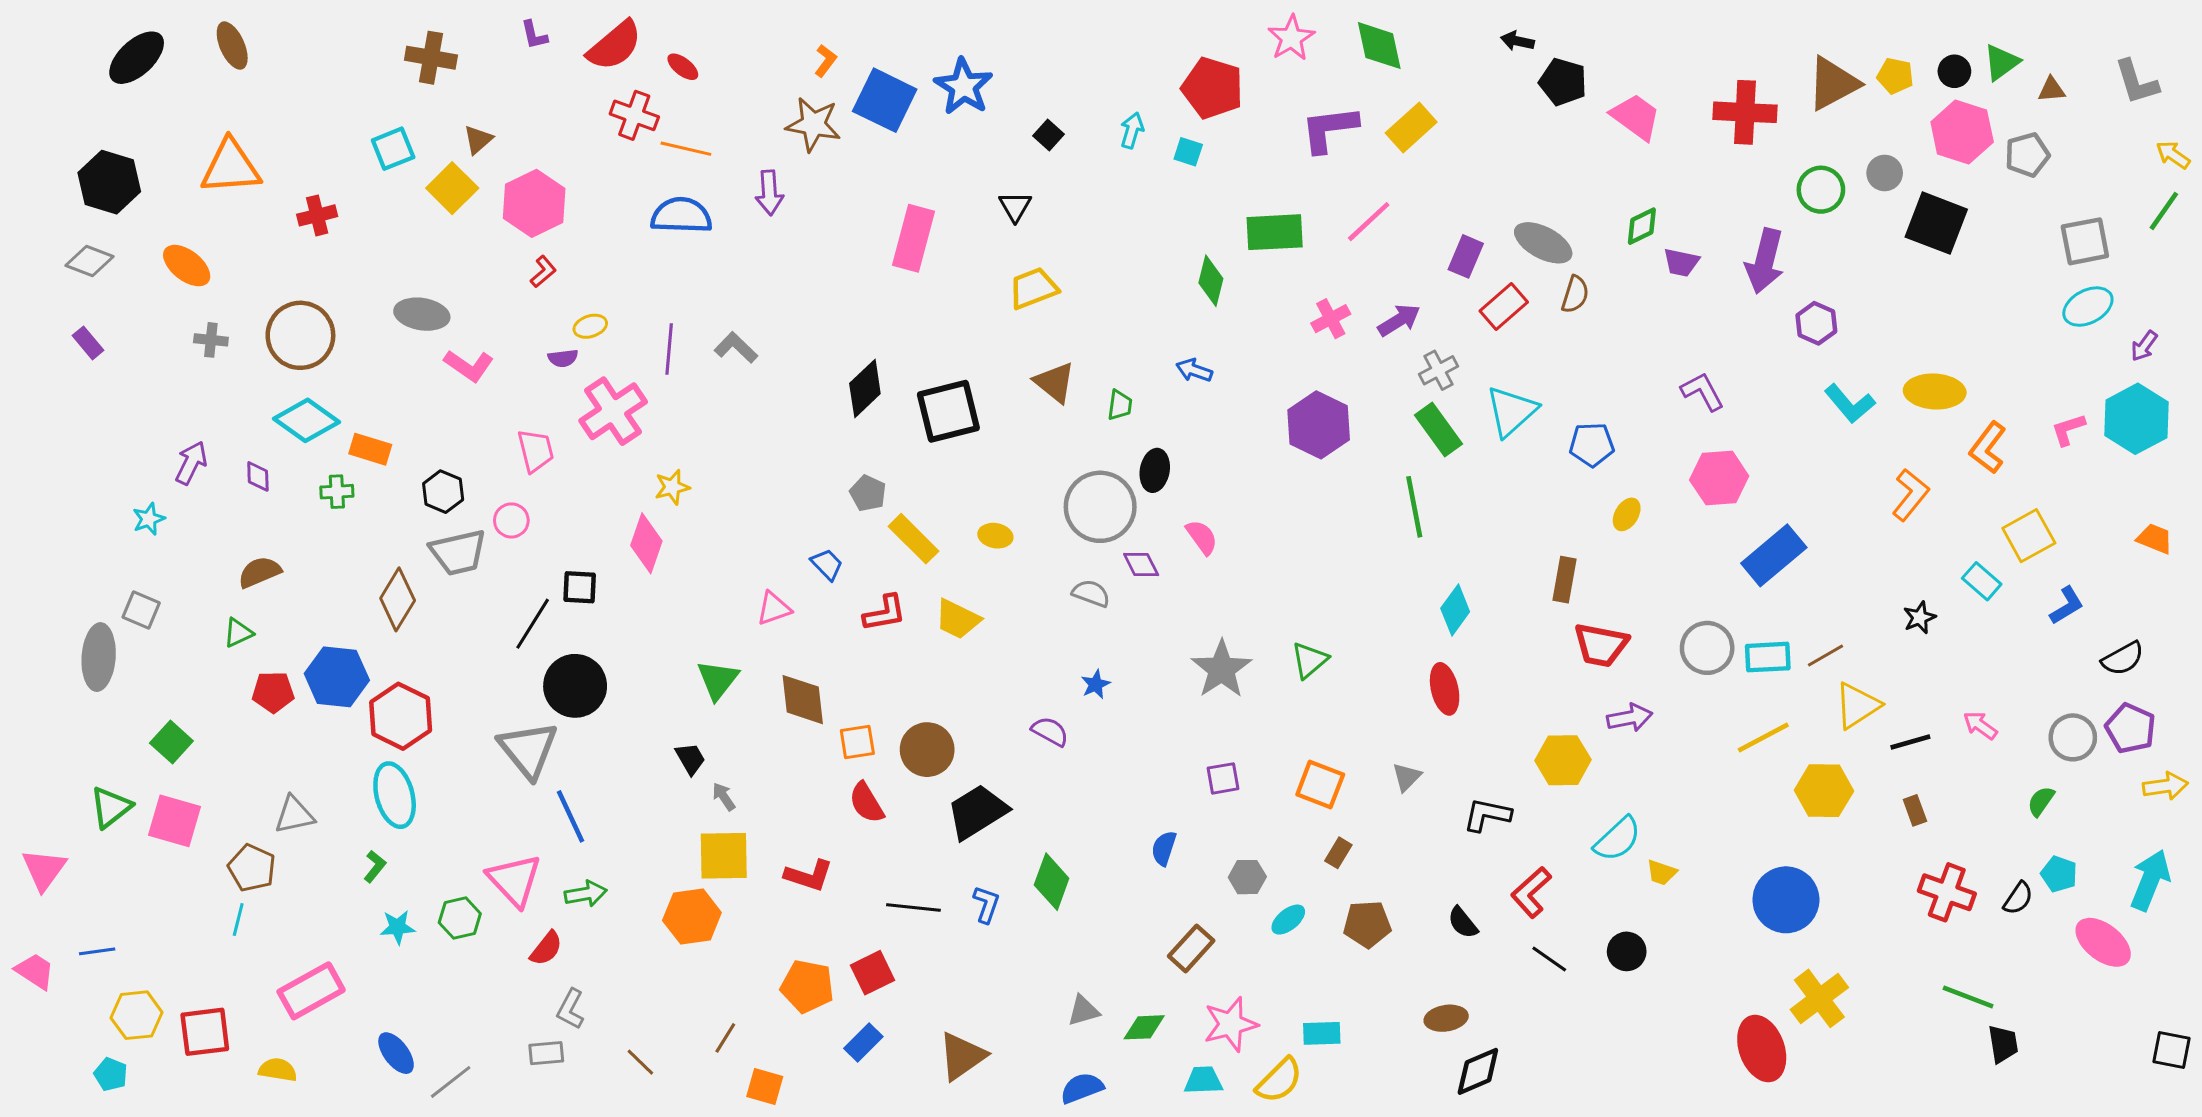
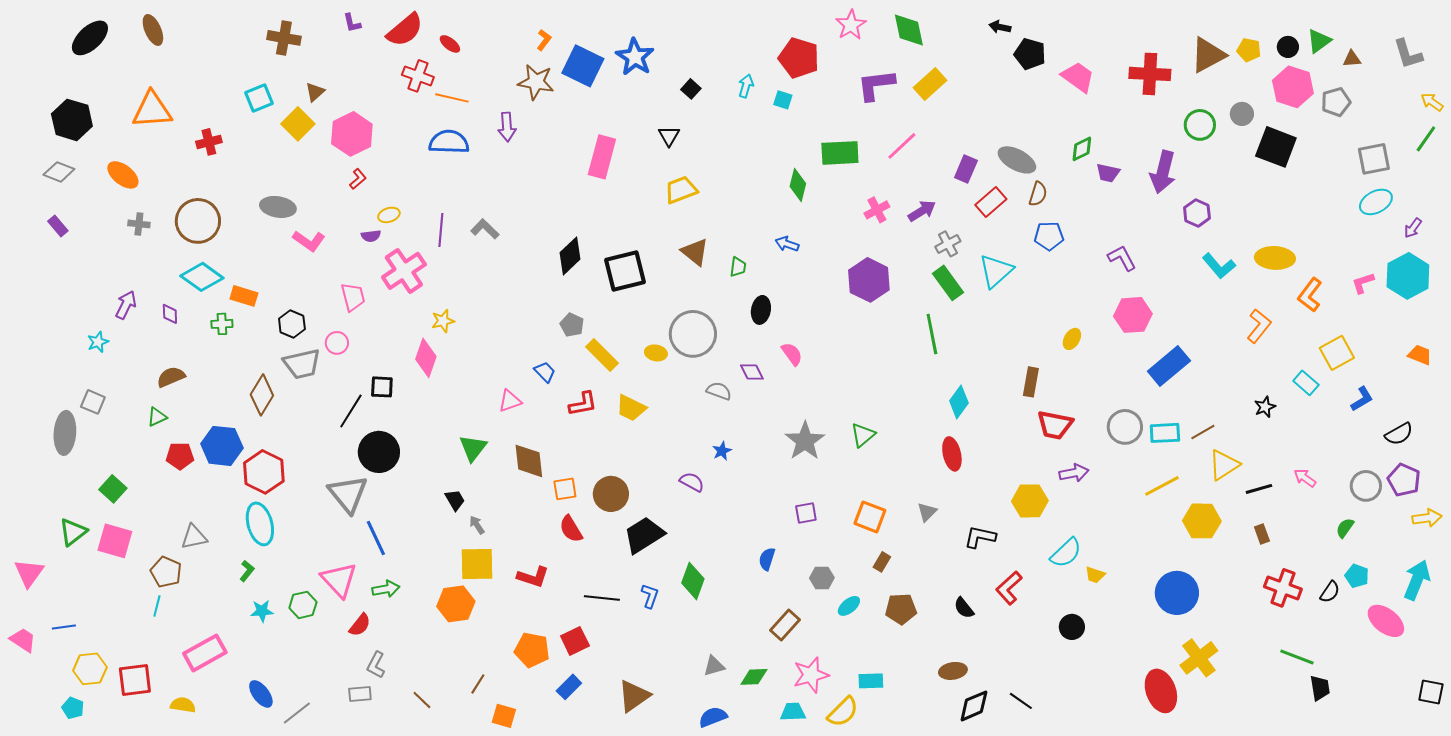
blue pentagon: (1592, 445) -> (1049, 236), moved
gray circle: (1100, 507) -> (693, 334), moved
black line: (1549, 959) -> (1021, 701), moved

